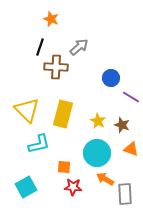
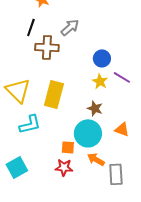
yellow star: (98, 121) -> (100, 81), moved
brown star: (122, 125) -> (95, 108), moved
orange square: (64, 167) -> (68, 147), moved

